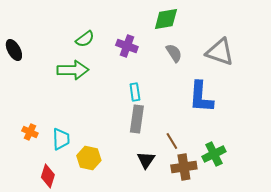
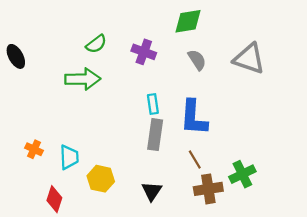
blue L-shape: (201, 97) -> (194, 118), moved
black triangle: (146, 160) -> (152, 191), moved

